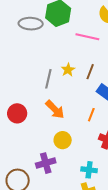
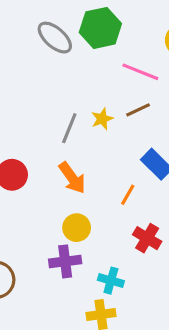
gray ellipse: (31, 24) -> (55, 38), turned 30
brown line: (90, 72) -> (138, 110), moved, turned 35
purple cross: (46, 163) -> (65, 261), moved

